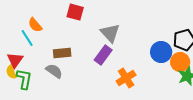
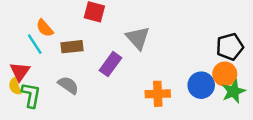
blue circle: (161, 52) -> (201, 85), moved
brown rectangle: (62, 53) -> (72, 47), moved
purple rectangle: (103, 55) -> (111, 64), moved
orange cross: (126, 78) -> (158, 94), turned 30

